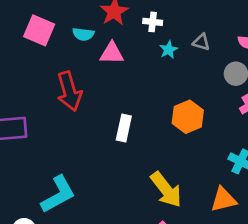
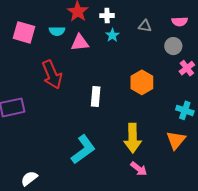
cyan star: (169, 50) -> (112, 35), moved
yellow arrow: (166, 190) -> (133, 138), turned 44
cyan L-shape: (58, 194) -> (83, 150), moved
orange triangle: (223, 200) -> (176, 140), turned -30

